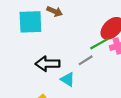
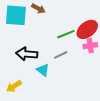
green line: (99, 44) -> (66, 34), moved

